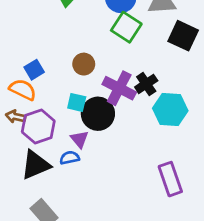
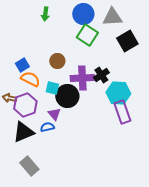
black square: (183, 36) -> (127, 41), turned 35
purple cross: (119, 88) -> (82, 78), turned -30
orange semicircle: (23, 90) -> (30, 79), moved
purple rectangle: (170, 179) -> (122, 112), moved

